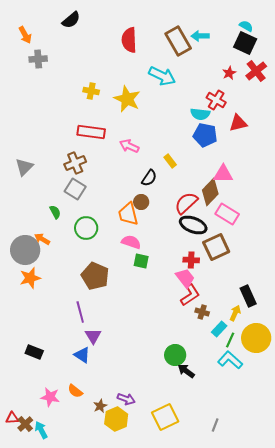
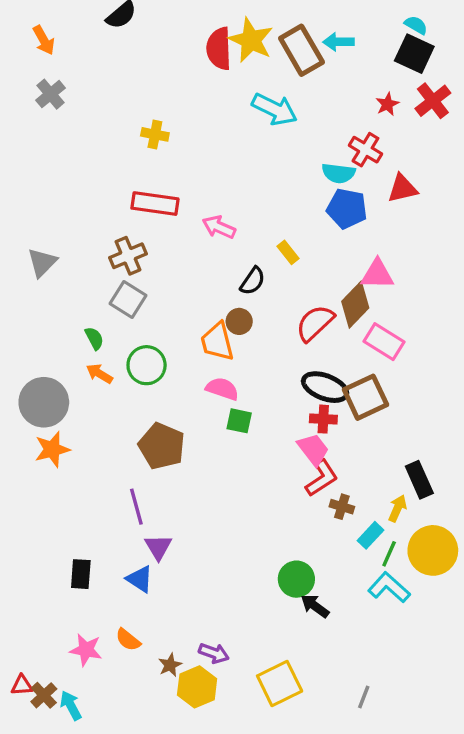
gray cross: (38, 59) -> (51, 94), moved, turned -36
yellow star: (127, 99) -> (251, 40), moved
black ellipse: (193, 225) -> (325, 387), moved
orange arrow: (42, 239) -> (99, 374), moved
black rectangle: (34, 352) -> (81, 574), moved, turned 72

